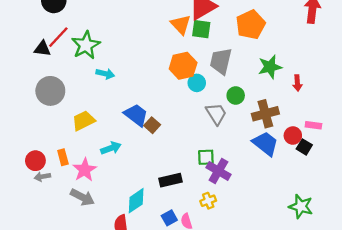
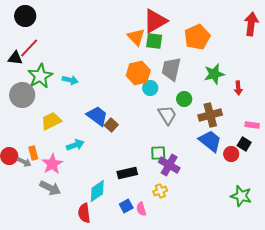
green star: (86, 45) -> (40, 76), moved
red circle: (293, 136) -> (231, 154), moved
gray arrow: (42, 177) -> (24, 162), moved, turned -144

